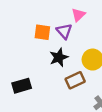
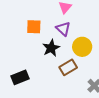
purple triangle: (64, 31) -> (63, 29), moved

